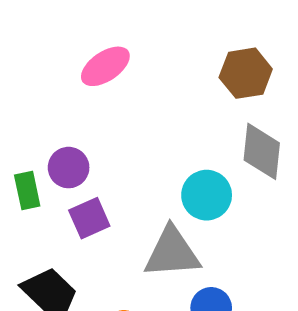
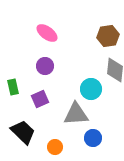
pink ellipse: (105, 66) -> (47, 33), turned 70
purple circle: (69, 168) -> (45, 66), moved

